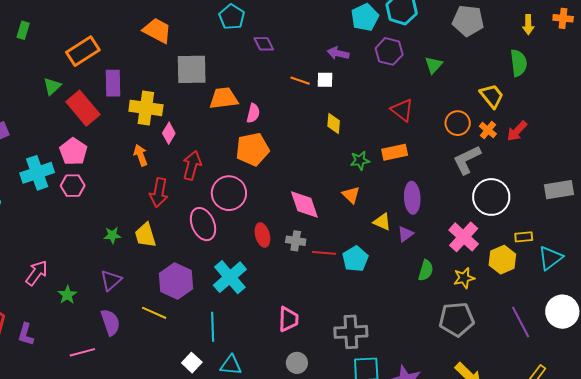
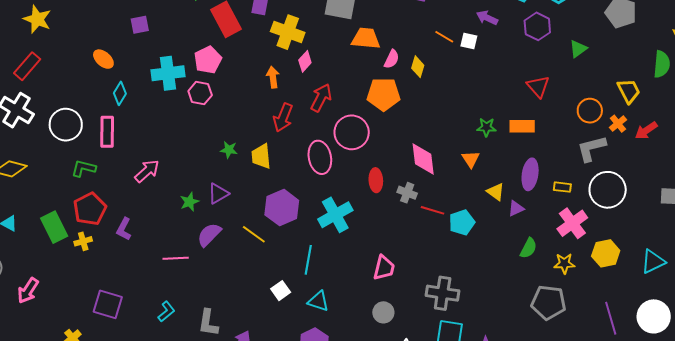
yellow diamond: (334, 123) -> (418, 67), moved
yellow rectangle: (524, 237) -> (562, 187), moved
green star: (67, 295) -> (189, 202), moved
purple semicircle: (110, 322) -> (209, 235), turned -128

